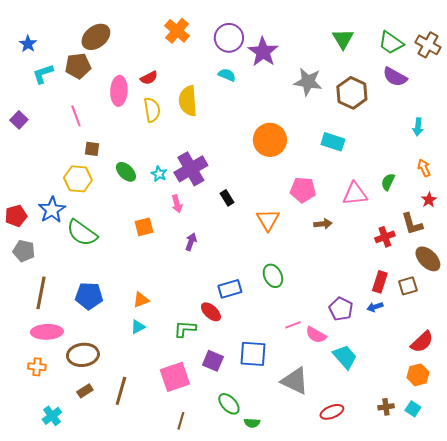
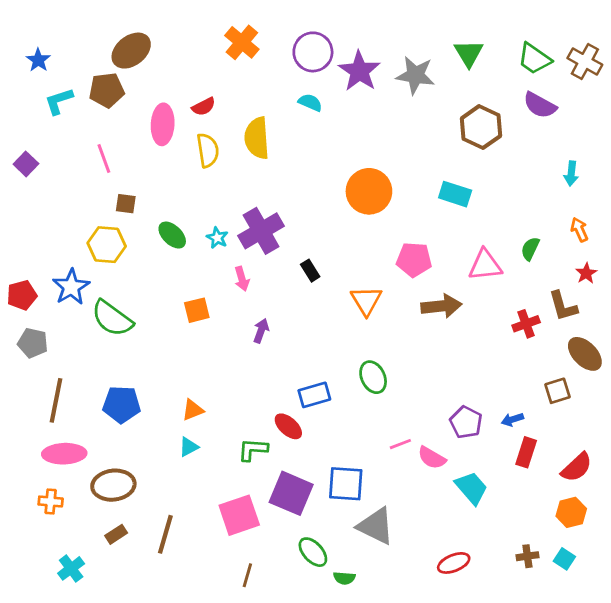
gray star: (308, 82) -> (415, 75), moved
brown arrow: (323, 224) -> (441, 306), size x1.6
red rectangle: (380, 282) -> (526, 452), moved
purple square: (213, 361) -> (291, 493), size x1.5
gray triangle: (295, 381) -> (376, 526), moved

